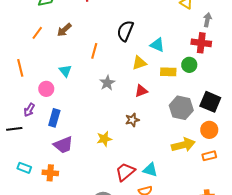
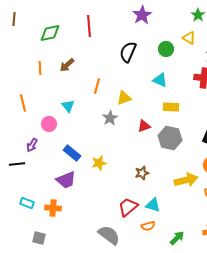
black semicircle: (125, 31) -> (128, 52), moved
orange line: (37, 33) -> (40, 68), turned -40
yellow triangle: (139, 63) -> (124, 98), moved
green circle: (189, 65) -> (166, 49), moved
gray hexagon: (181, 108) -> (170, 138), moved
blue rectangle: (54, 118) -> (72, 153), moved, turned -66
brown star: (132, 120) -> (142, 173), moved
yellow star: (104, 139) -> (99, 163), moved

